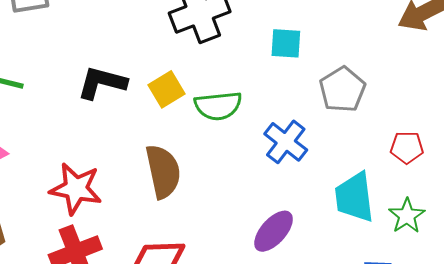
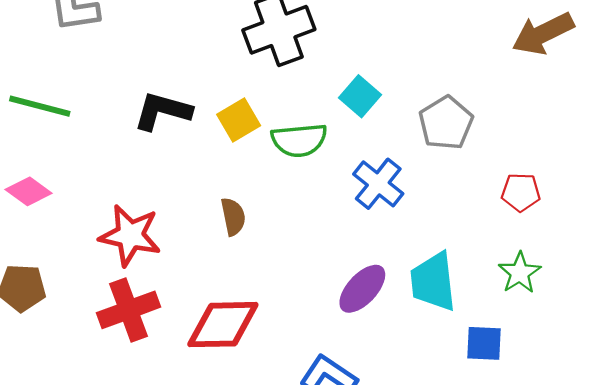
cyan square: (286, 43) -> (360, 96), moved, turned 36
brown semicircle: (163, 171) -> (233, 217), size x0.6
cyan trapezoid: (354, 197) -> (433, 282), moved

